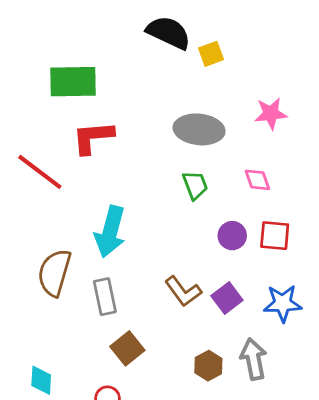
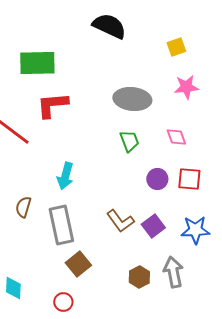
yellow square: (211, 54) -> (176, 47), moved
cyan arrow: (110, 232) -> (65, 176), size x0.7
brown semicircle: (54, 273) -> (23, 207), size x0.6
gray rectangle: (105, 297) -> (61, 225), size x1.4

